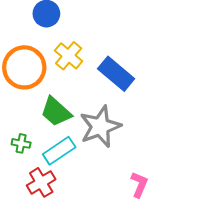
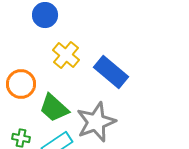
orange circle: (24, 67) -> (21, 84), moved, size x0.7

